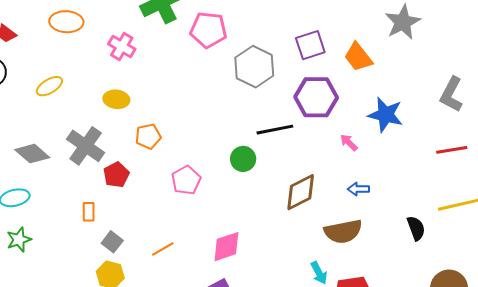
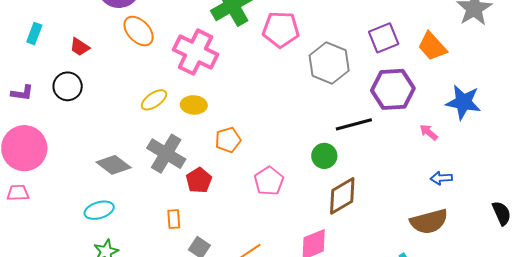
orange ellipse: (66, 22) -> (139, 31), turned 48
pink cross: (122, 47) -> (196, 52), size x1.6
yellow ellipse: (49, 86) -> (154, 100), moved
brown diamond: (301, 192) -> (342, 196), moved

